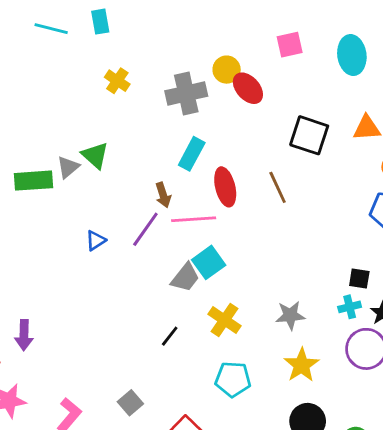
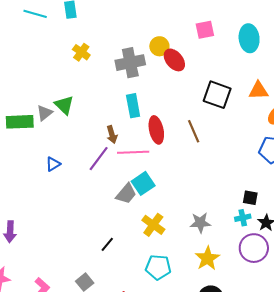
cyan rectangle: (192, 154) -> (133, 106), turned -40
blue triangle: (96, 240) -> (53, 164), moved
black line: (170, 336) -> (107, 244), moved

